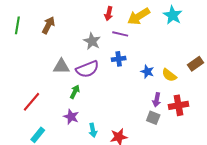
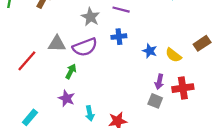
red line: (32, 102) -> (27, 61), moved

